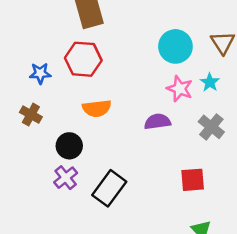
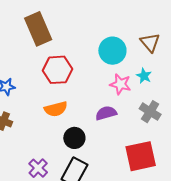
red hexagon: (83, 59) -> (58, 70), moved
black circle: (69, 146) -> (74, 138), moved
red square: (193, 180) -> (141, 156), size x1.5

